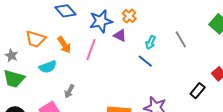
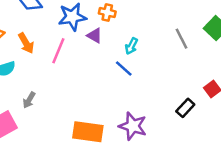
orange cross: (129, 16) -> (107, 12), turned -32
gray line: (181, 39) -> (181, 39), moved

